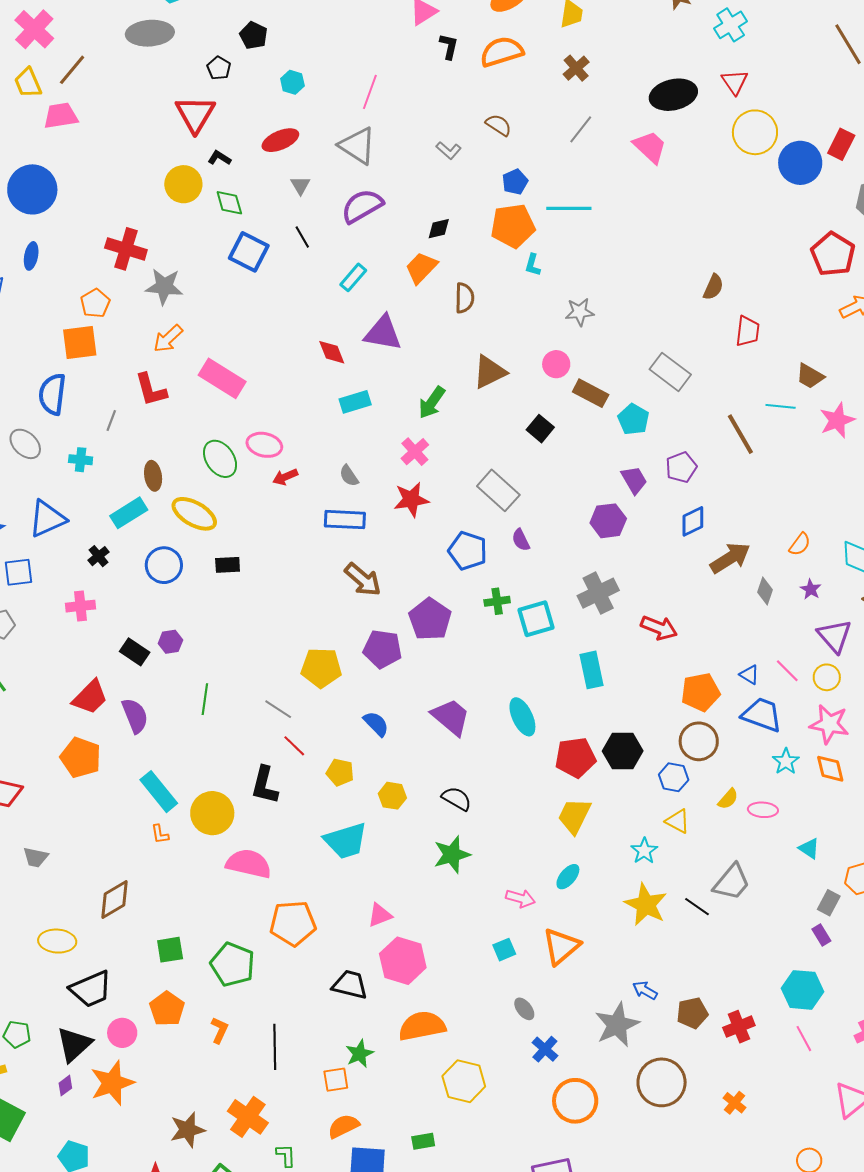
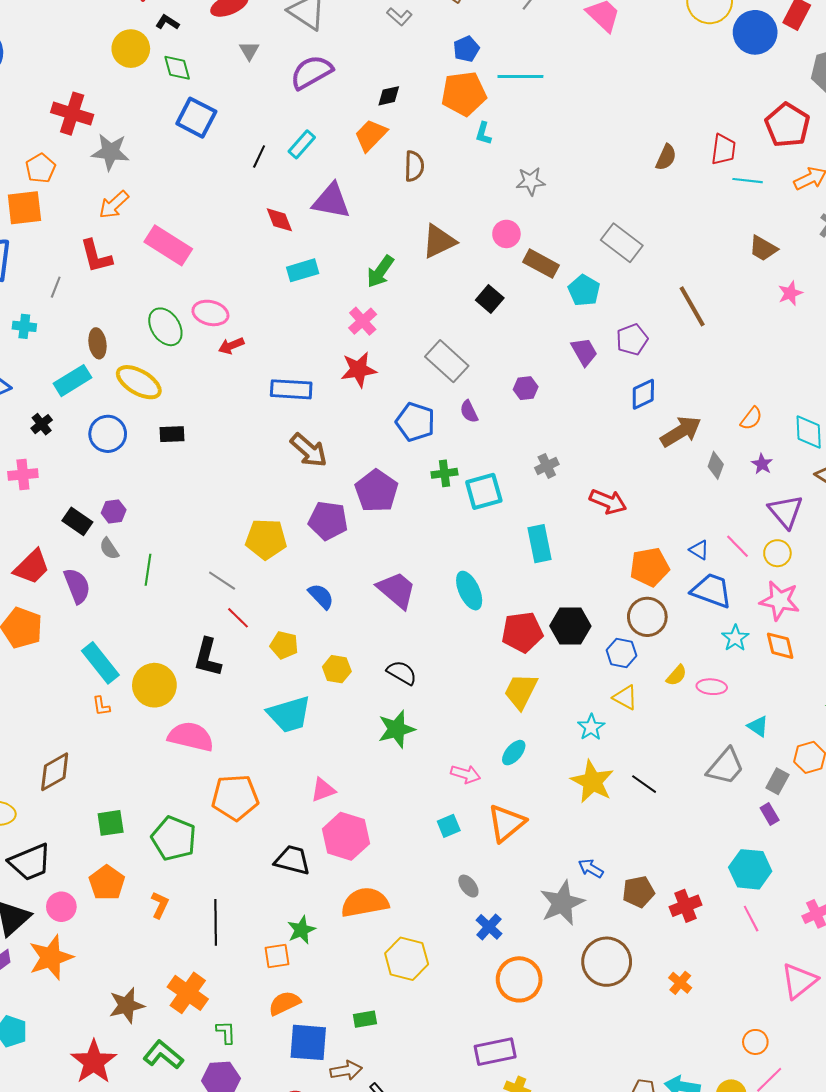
black line: (302, 237) -> (259, 157), moved, turned 55
red trapezoid: (748, 331) -> (724, 149), moved
cyan line: (781, 406) -> (748, 181), moved
pink star: (837, 420) -> (790, 293), size x0.7
gray semicircle: (349, 476) -> (109, 549), moved
purple hexagon: (608, 521) -> (526, 388), moved, size x0.7
gray cross: (598, 593) -> (547, 466), size x0.6
gray trapezoid: (732, 882) -> (725, 766), moved

